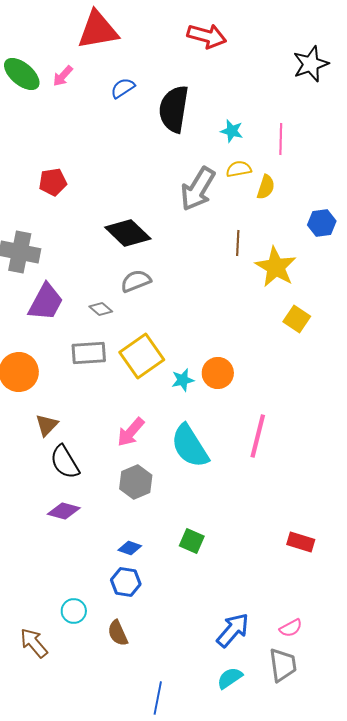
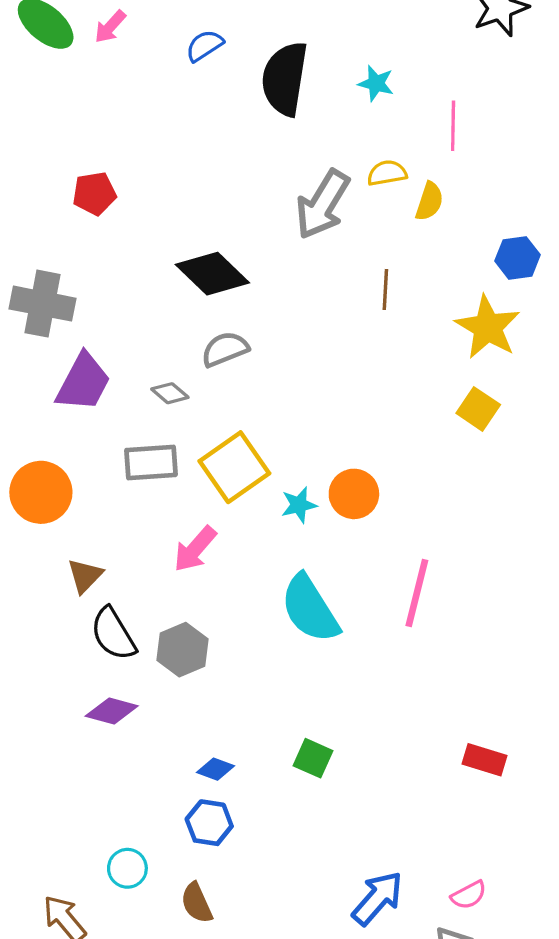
cyan star: (232, 131) -> (376, 83), moved
yellow star: (276, 267) -> (488, 327), moved
pink arrow: (131, 432) -> (195, 549), moved
gray hexagon: (136, 482) -> (182, 650), moved

